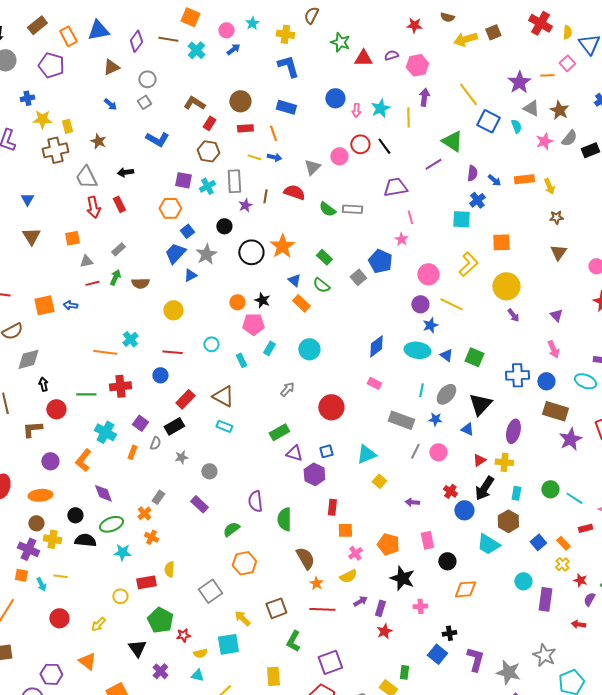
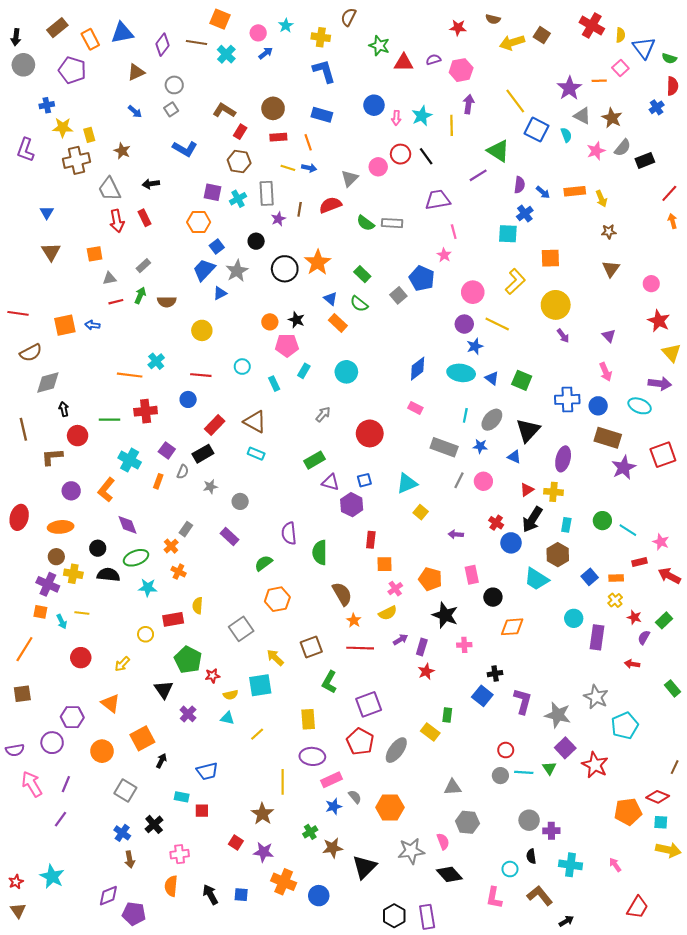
brown square: (493, 32) -> (542, 35), turned -35
red semicircle: (294, 192) -> (330, 205), turned -40
orange rectangle: (563, 543) -> (616, 578), turned -48

